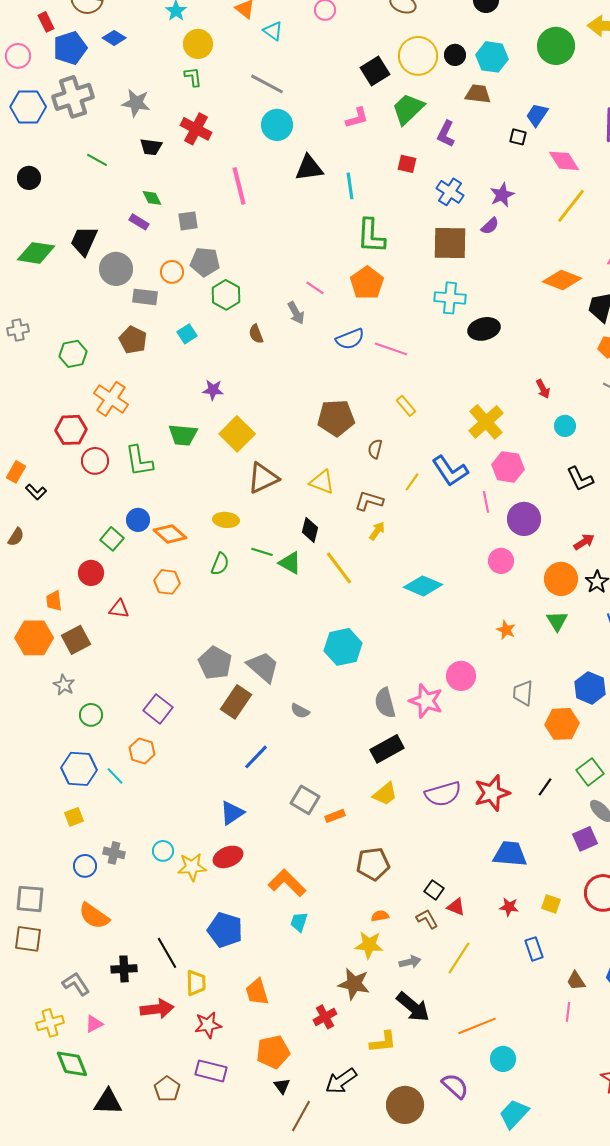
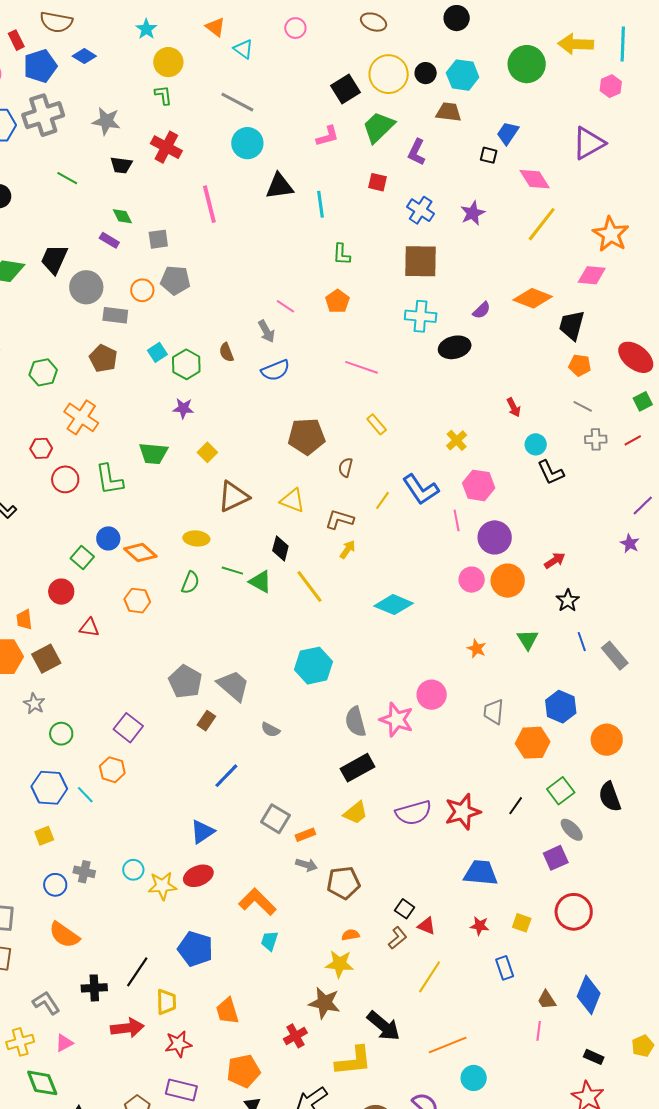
purple semicircle: (490, 226) -> (482, 310), moved
green L-shape: (371, 236) -> (341, 254), size x0.6
orange pentagon: (367, 283) -> (337, 301), size x0.7
green hexagon: (226, 295) -> (186, 364), moved
blue semicircle: (350, 339) -> (275, 370), moved
yellow cross: (486, 422) -> (457, 440), size x0.6
red hexagon: (71, 430) -> (41, 448), size x0.7
yellow square: (237, 434) -> (207, 452), size x0.6
black L-shape: (580, 479) -> (551, 472), moved
orange circle: (561, 579) -> (508, 581), moved
brown rectangle: (236, 702) -> (206, 721), size x0.6
brown L-shape: (427, 919) -> (398, 938), turned 80
black line: (167, 953) -> (137, 972), turned 64
gray arrow: (410, 962) -> (306, 865), moved, turned 30
yellow L-shape: (383, 1042) -> (354, 1061), size x1.4

